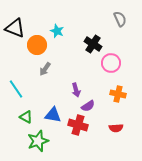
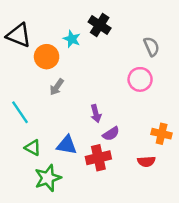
gray semicircle: (120, 19) -> (151, 47), moved
black cross: (93, 44) -> (100, 25), moved
orange cross: (118, 94) -> (162, 134), moved
red cross: (78, 125) -> (98, 158), turned -30

